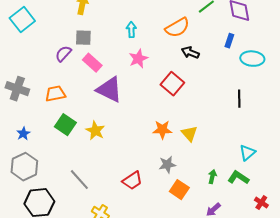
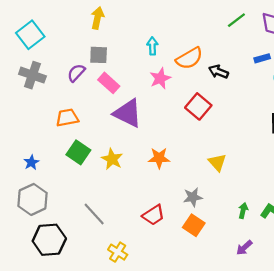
orange semicircle: (177, 28) -> (189, 58), moved
blue rectangle: (229, 41) -> (262, 58), turned 56
gray cross: (17, 89) -> (32, 75), moved
orange star: (162, 130) -> (159, 158), moved
orange square: (179, 190) -> (194, 225), moved

